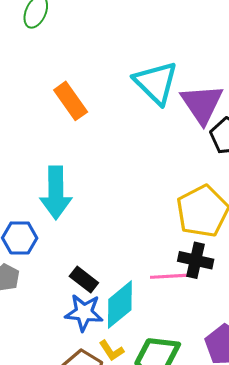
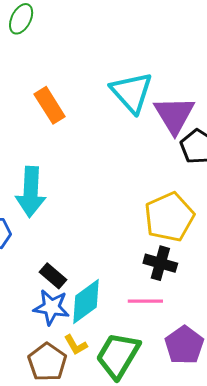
pink line: (168, 276) -> (145, 301), moved

